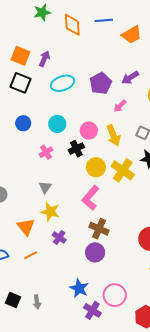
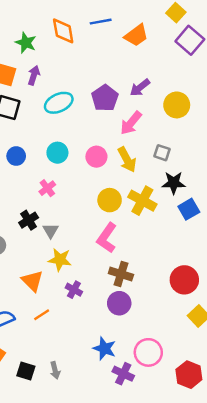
green star: (42, 12) -> (26, 43), moved, turned -30
pink arrow: (120, 106) -> (131, 123), size x1.5
black cross: (76, 149) -> (29, 220), moved

